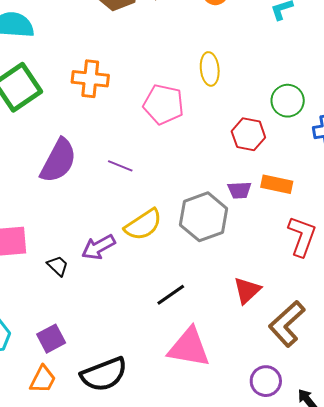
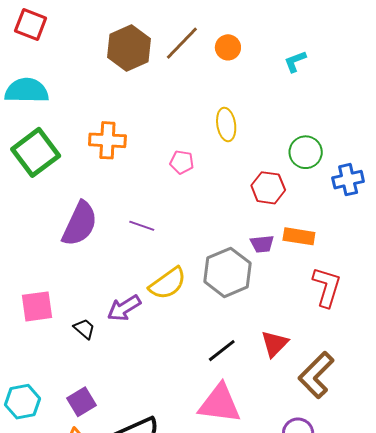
pink pentagon: (163, 104) -> (182, 162), size x0.6
black line: (171, 295) -> (222, 351), moved

